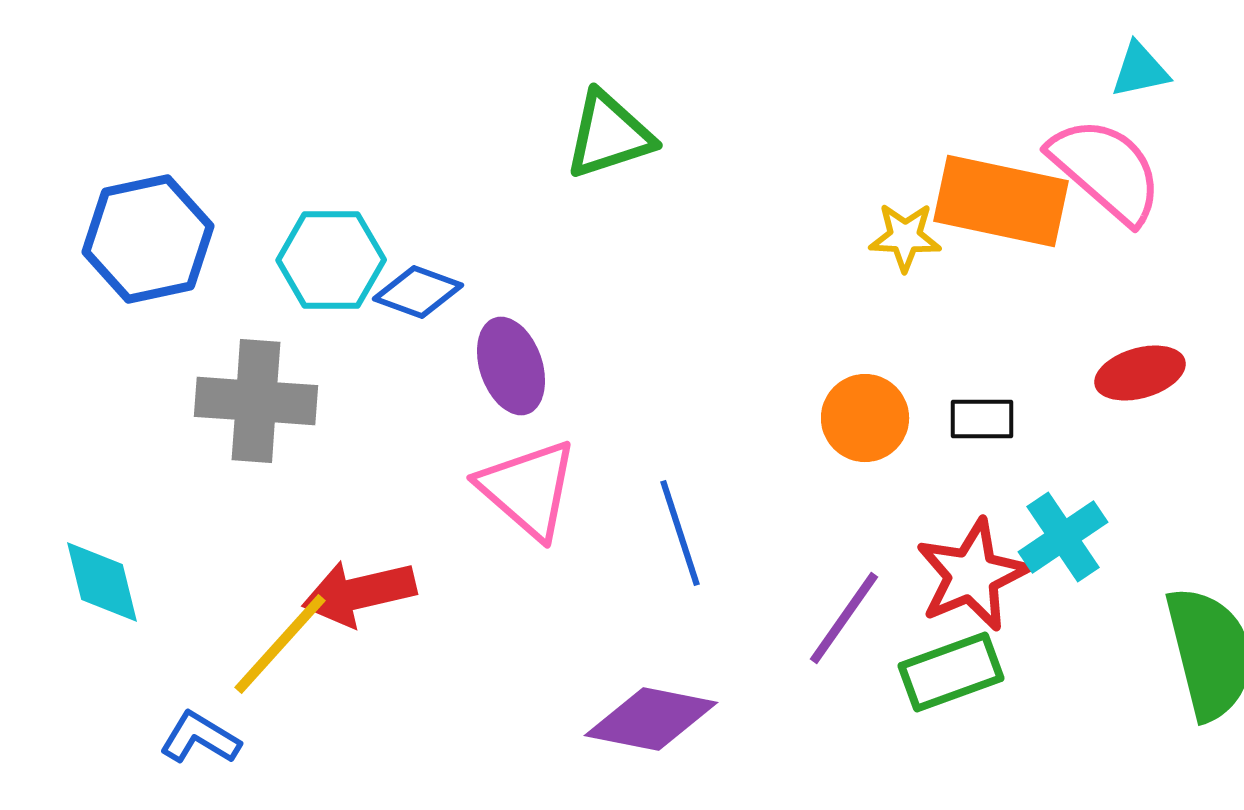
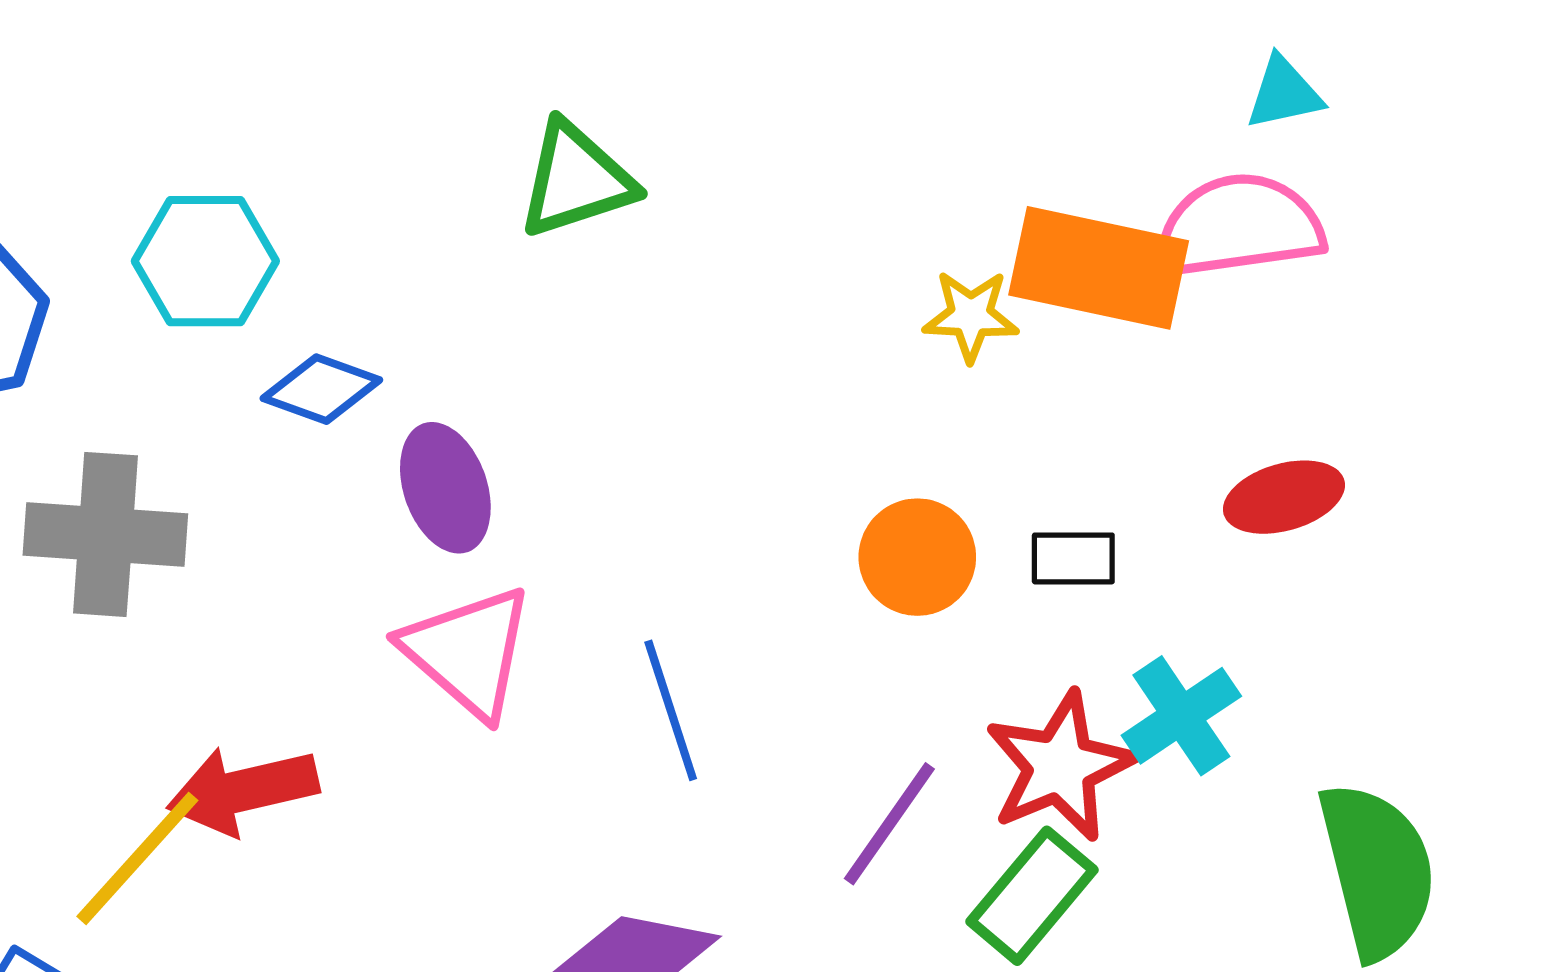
pink semicircle: (1106, 170) -> (1239, 226), turned -49
cyan hexagon: (331, 260) -> (205, 261), moved
green rectangle: (951, 672) -> (1032, 896), turned -30

